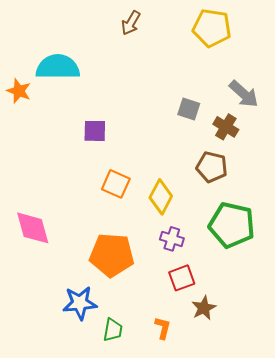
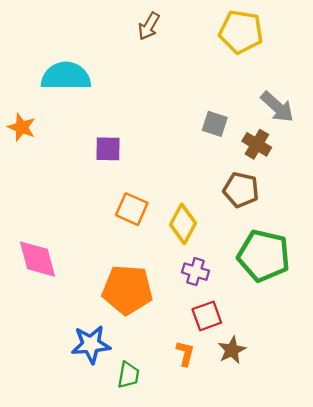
orange star: (19, 91) -> (22, 127), moved
orange L-shape: (163, 328) -> (185, 353), moved

